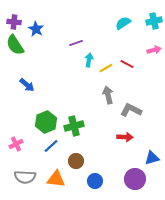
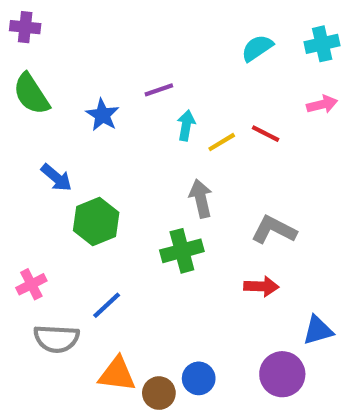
purple cross: (14, 22) -> (25, 27), moved
blue star: (36, 29) -> (102, 115), moved
gray arrow: (108, 95) -> (201, 199), moved
green hexagon: (46, 122) -> (96, 222), moved
green cross: (74, 126) -> (182, 251), moved
pink cross: (16, 144) -> (31, 284), moved
brown circle: (76, 161) -> (159, 393), moved
gray semicircle: (25, 177) -> (56, 339), moved

